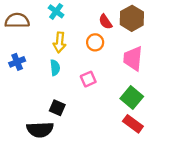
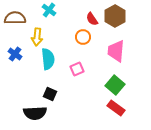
yellow arrow: (60, 42) -> (37, 37), moved
blue cross: (17, 62) -> (15, 54), turned -32
cyan semicircle: (55, 68) -> (48, 59), size x1.5

